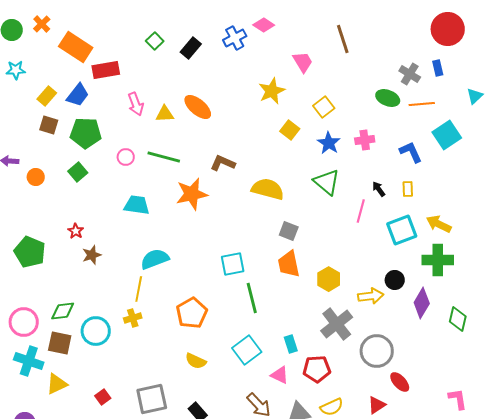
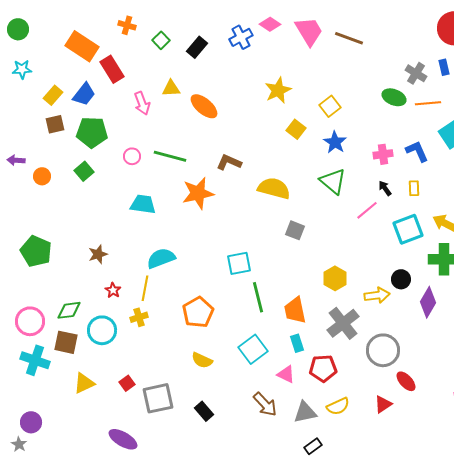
orange cross: (42, 24) -> (127, 25), moved, turned -30
brown line: (343, 39) -> (349, 38), turned -52
pink trapezoid: (303, 62) -> (309, 31), moved, size x1.4
red rectangle: (106, 70) -> (112, 69), turned 68
yellow triangle: (165, 114) -> (171, 88), moved
brown square: (49, 125) -> (55, 124), turned -30
pink cross: (365, 140) -> (383, 154), moved
pink line: (361, 211) -> (367, 210), turned 35
red star: (76, 231) -> (113, 290), moved
orange trapezoid: (289, 264) -> (295, 310), moved
yellow triangle: (57, 384) -> (84, 383), moved
red square: (103, 397) -> (127, 383), moved

